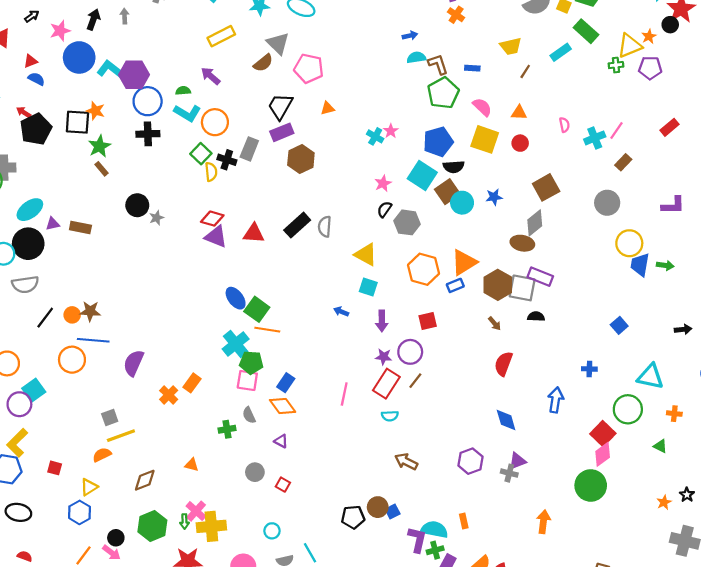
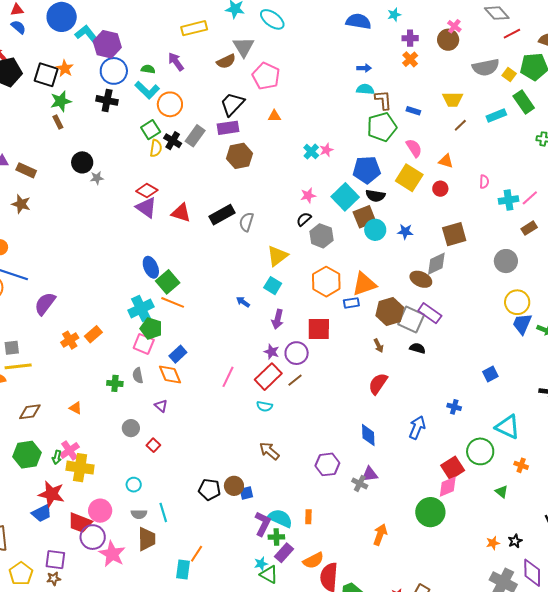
yellow triangle: (366, 255) -> (277, 256), turned 40
brown star: (90, 311) -> (21, 204), moved
red square: (428, 321) -> (319, 329), size x1.4

